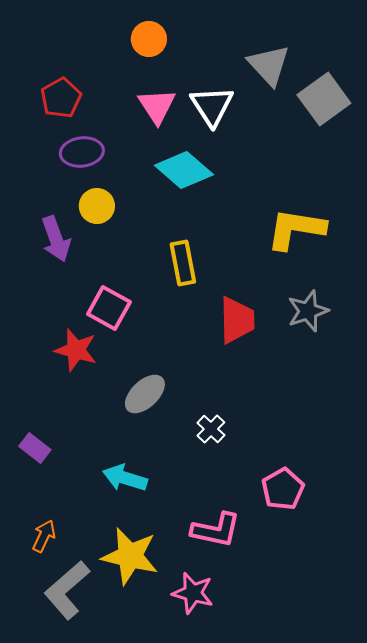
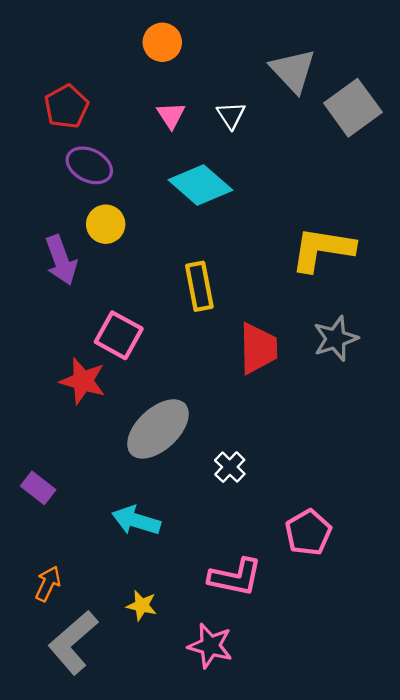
pink triangle: (157, 106) -> (171, 115), size x0.7
white triangle: (212, 106) -> (231, 115), size x0.6
purple ellipse: (82, 152) -> (89, 165), turned 33
gray ellipse: (145, 394) -> (158, 429), size x1.4
yellow star: (130, 556) -> (142, 605), size x0.5

